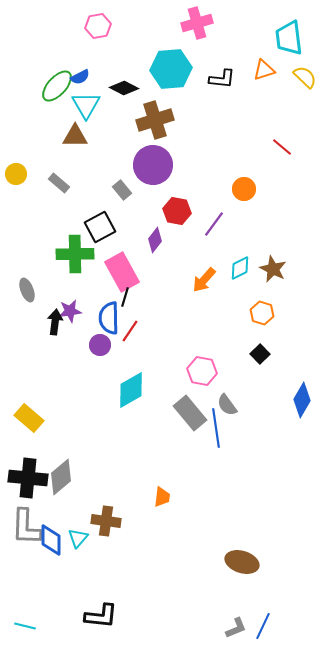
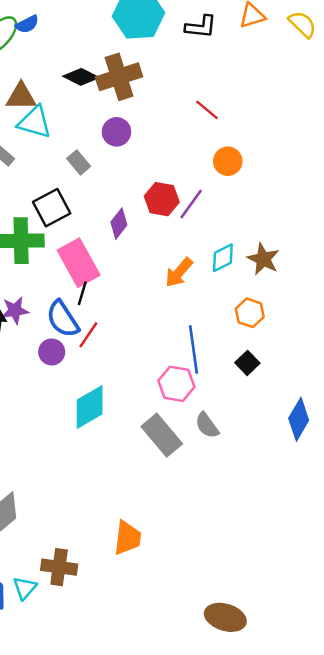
black diamond: (124, 88) -> (81, 77), moved
cyan triangle: (86, 105) -> (35, 122), moved, turned -44
red line: (282, 147) -> (207, 110), moved
purple circle: (153, 165) -> (116, 132), size x0.6
red hexagon: (177, 211) -> (162, 199), moved
blue semicircle: (109, 318) -> (63, 319), turned -32
blue line: (216, 428) -> (194, 350), moved
orange trapezoid: (162, 497) -> (128, 538), size x1.4

